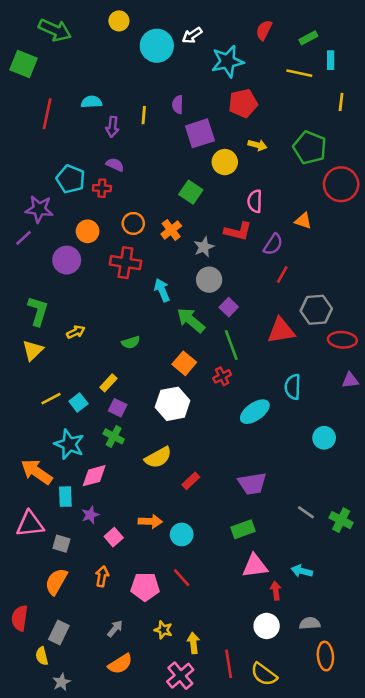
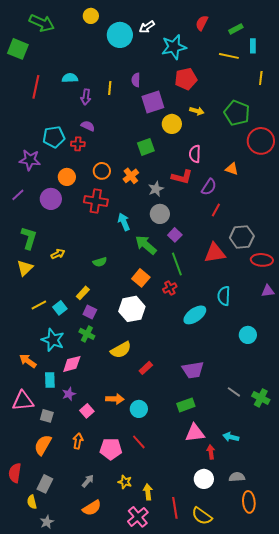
cyan pentagon: (71, 179) -> (54, 137), turned -30
green square: (191, 192) -> (146, 147), turned 36
purple line: (24, 238) -> (18, 195), moved
orange arrow: (37, 472) -> (28, 361), size x0.7

